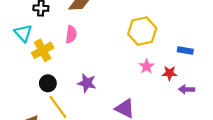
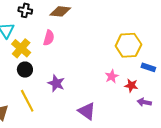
yellow hexagon: (142, 31) -> (128, 45), moved
yellow cross: (43, 50) -> (21, 48), turned -30
black circle: (48, 83) -> (25, 70), moved

